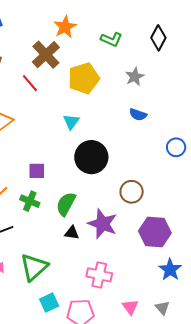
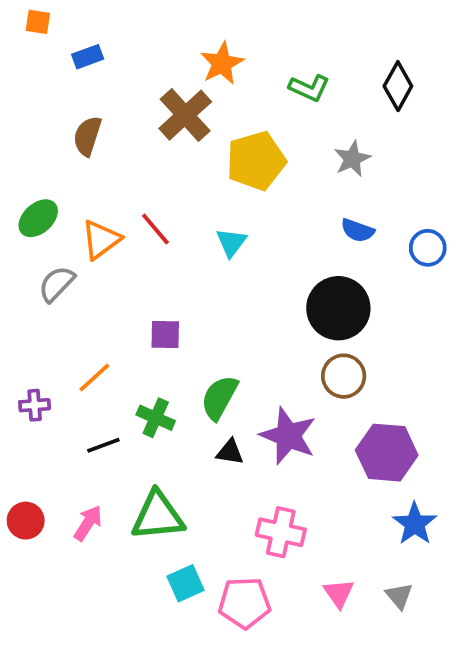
red line: (30, 83) -> (155, 229), moved
blue circle: (176, 147) -> (428, 248), moved
black circle: (91, 157) -> (338, 308), moved
green cross: (30, 201) -> (156, 418), moved
green triangle: (34, 267) -> (158, 516), turned 36

